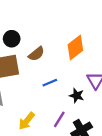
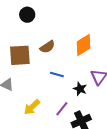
black circle: (12, 39) -> (27, 15), moved
blue line: (50, 83) -> (57, 74), turned 32

